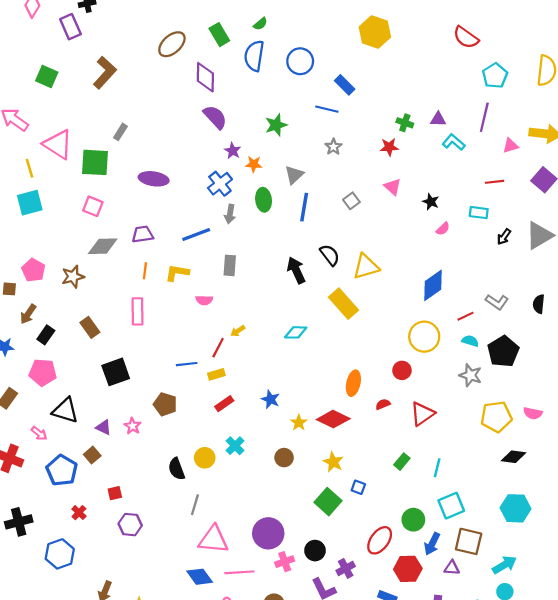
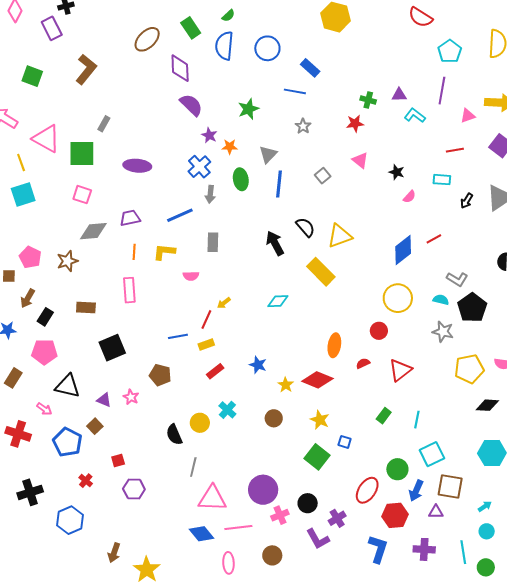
gray L-shape: (497, 302) -> (457, 279), moved
red line: (465, 316) -> (434, 239), moved
brown rectangle: (90, 327) -> (86, 307), turned -48
cyan arrow: (504, 565) -> (485, 506), size x0.6

